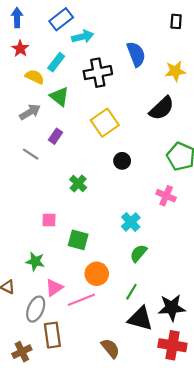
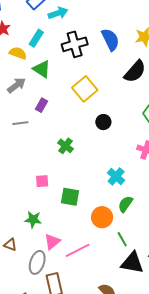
blue semicircle: (136, 54) -> (110, 40), moved
gray line: (31, 154) -> (20, 123), turned -35
orange circle: (97, 274) -> (102, 217), moved
green line: (131, 292) -> (122, 239), turned -56

